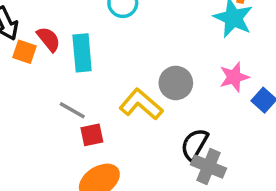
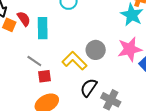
pink star: (234, 77) -> (130, 49), size x1.4
black semicircle: (194, 144) -> (89, 88), moved

